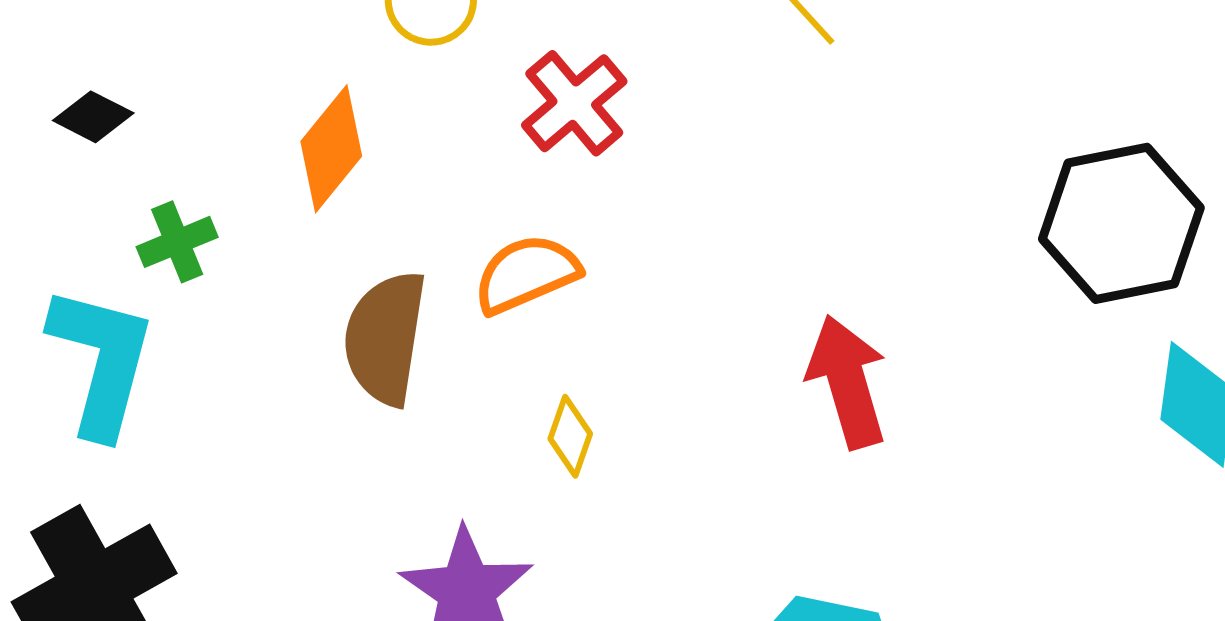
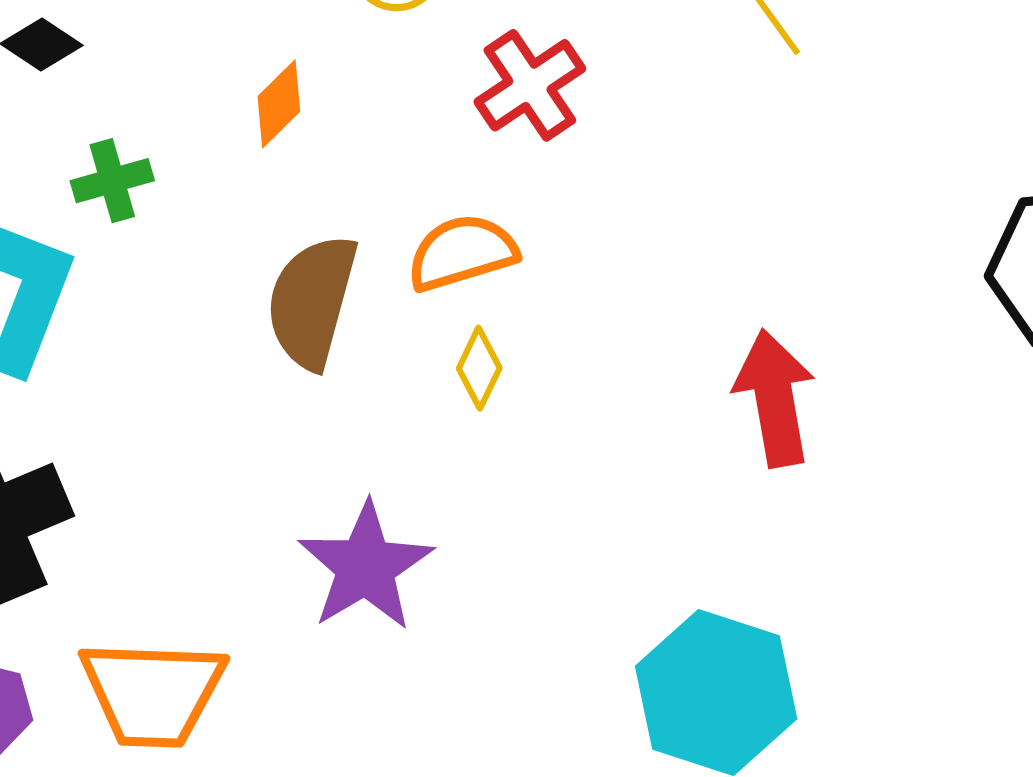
orange diamond: (331, 149) -> (279, 104), size x0.7
yellow diamond: (570, 436) -> (479, 368), moved

